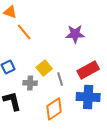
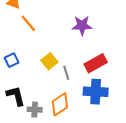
gray cross: (30, 83) -> (35, 110), moved

